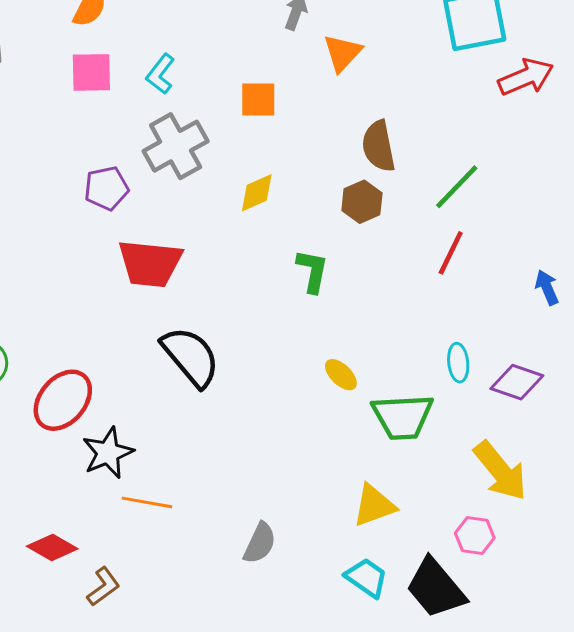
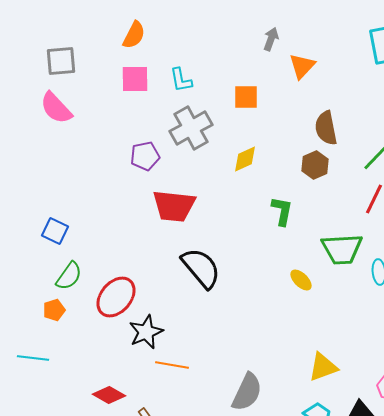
cyan L-shape: (161, 74) -> (181, 80), turned -48
green trapezoid: (403, 417) -> (342, 249), moved
gray semicircle: (260, 543) -> (247, 392), size x1.4

